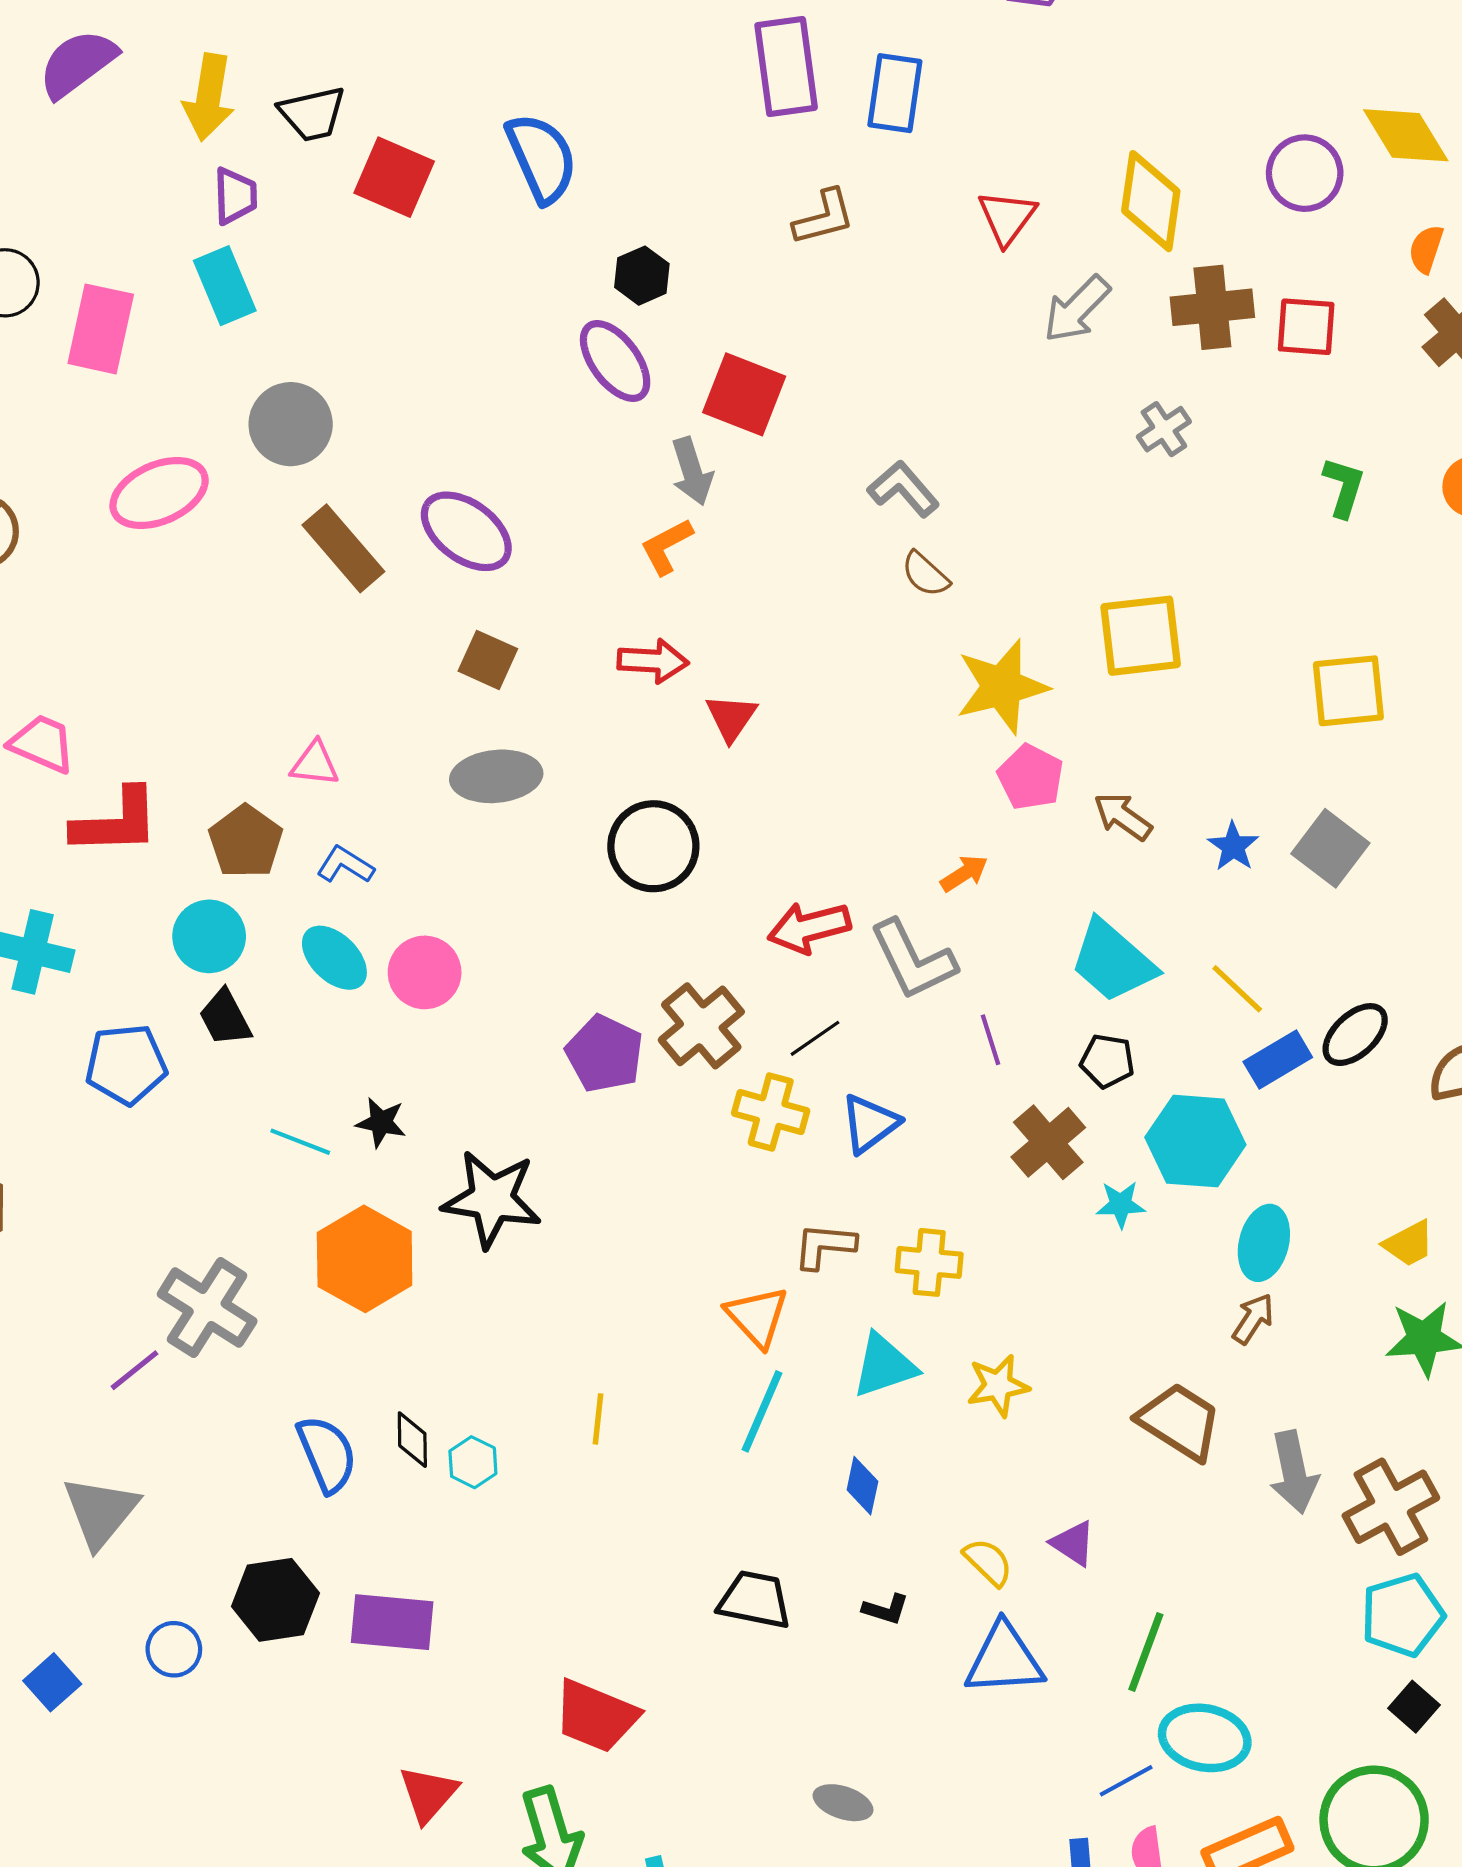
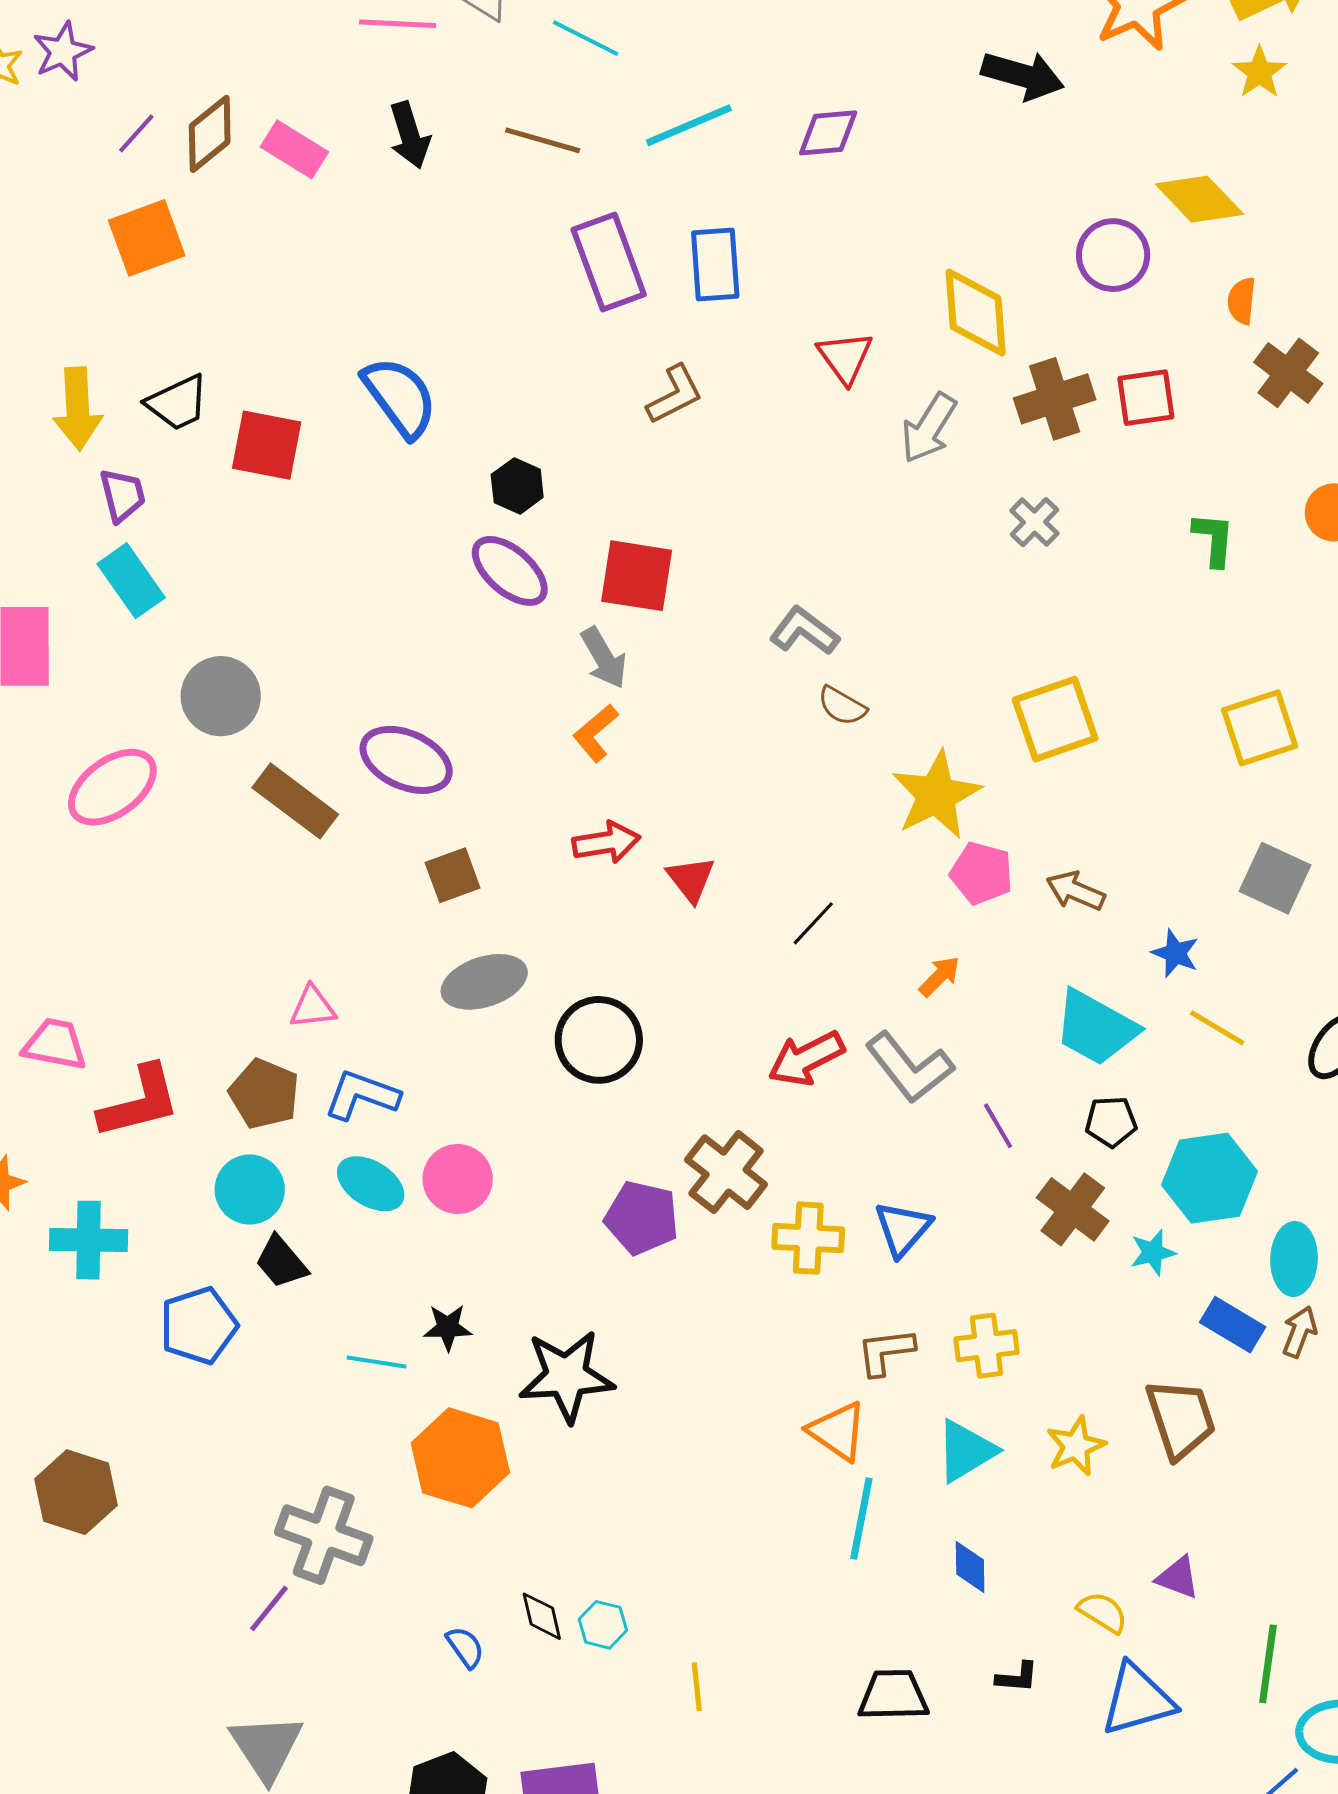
brown square: (488, 660) -> (453, 875), turned -32
black circle: (653, 846) -> (599, 1040), moved
blue star: (1233, 846) -> (1175, 953), moved
blue L-shape: (345, 865) -> (362, 1095), size x1.4
black line: (815, 1038) -> (813, 923), moved
blue rectangle: (1278, 1060) -> (1233, 1325), moved, turned 74
yellow line: (598, 1419) -> (697, 1687), moved
brown trapezoid: (1180, 1422) -> (1181, 1419), moved, turned 52
blue semicircle: (327, 1454) -> (465, 1647), size x0.6

